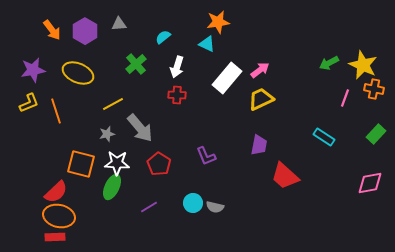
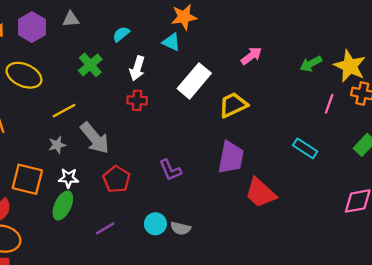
pink arrow: (260, 70) -> (251, 56), moved
purple trapezoid: (259, 145) -> (231, 157), size x1.4
white star: (117, 163) -> (69, 178), size x0.7

